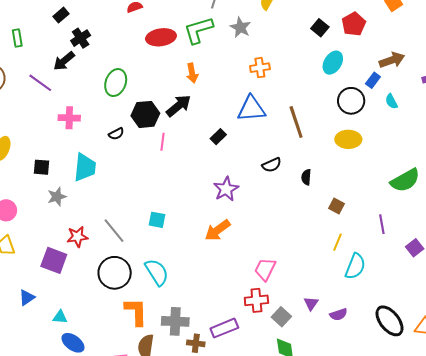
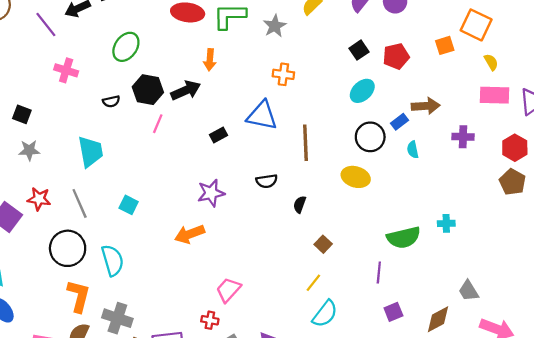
cyan trapezoid: (85, 167) -> (91, 152), moved, turned -32
purple line: (382, 224) -> (379, 272), moved
red cross: (256, 300) -> (210, 320), size x0.7

